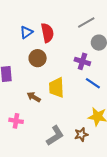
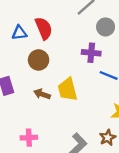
blue triangle: (26, 32) -> (19, 33), turned 40
brown arrow: (34, 97) -> (42, 94), moved

